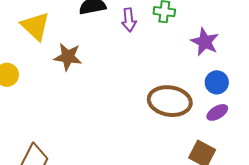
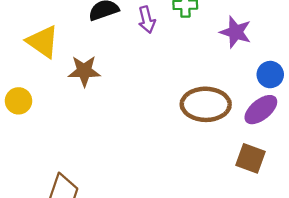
blue circle: (217, 82) -> (270, 75), moved
purple ellipse: (217, 112) -> (261, 110), size x1.4

